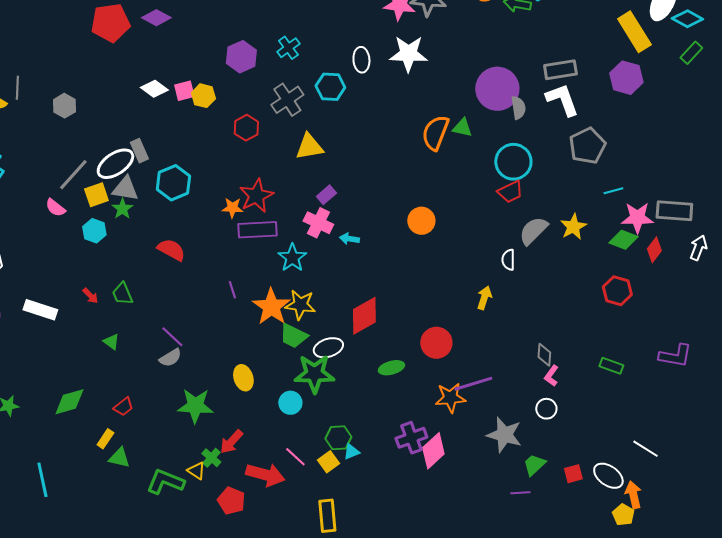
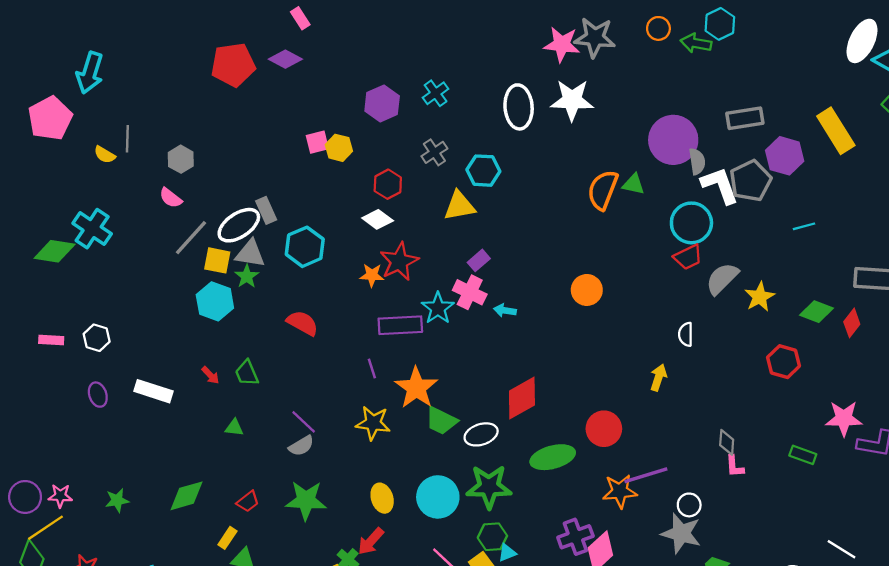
yellow rectangle: (634, 32) -> (836, 131), moved
white ellipse: (361, 60) -> (519, 107), size x1.5
purple hexagon: (626, 78) -> (785, 156), moved
cyan hexagon: (330, 87) -> (483, 171), moved
white diamond: (154, 89) -> (378, 219), moved
gray cross: (287, 100) -> (434, 152), size x0.7
white L-shape: (562, 100) -> (720, 185), moved
gray pentagon: (587, 146) -> (751, 181), moved
cyan line: (613, 191) -> (804, 226), moved
yellow square: (96, 195) -> (217, 260), turned 30
pink semicircle: (55, 208) -> (171, 198), moved
pink star: (637, 218) -> (844, 418), moved
purple rectangle: (257, 230) -> (400, 325), moved
cyan hexagon: (94, 231) -> (215, 301), size x1.4
gray semicircle: (533, 231) -> (722, 279), moved
cyan star: (292, 258) -> (438, 308), moved
red hexagon: (617, 291) -> (784, 362), moved
yellow star: (300, 305) -> (373, 423), moved
green triangle: (111, 342) -> (234, 428), turned -30
green ellipse: (391, 368) -> (553, 457), size x1.5
green star: (314, 374) -> (489, 487), moved
pink L-shape: (551, 376) -> (735, 466), turned -40
yellow ellipse: (243, 378) -> (382, 498), moved
cyan circle: (290, 403) -> (438, 497), size x1.6
green star: (195, 406) -> (306, 500), moved
white circle: (546, 409) -> (689, 505), moved

